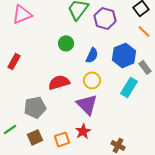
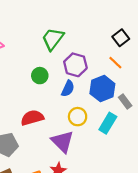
purple hexagon: (105, 18) -> (75, 65), moved
orange line: (144, 31) -> (115, 63), moved
yellow circle: (92, 80) -> (78, 117), moved

